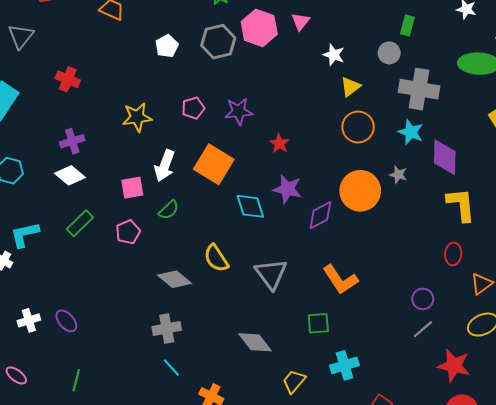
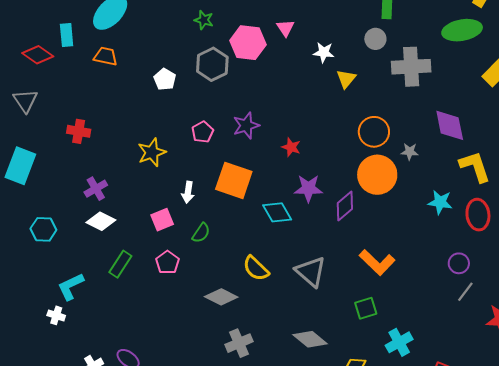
orange circle: (358, 127) -> (374, 132), moved
cyan star: (411, 132) -> (440, 202), moved
white arrow: (165, 166) -> (188, 192), size x0.7
red ellipse: (453, 254) -> (478, 215), size x1.4
gray cross: (167, 328) -> (239, 343), moved

